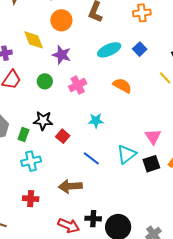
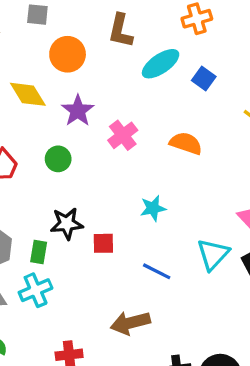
cyan ellipse: (109, 50) -> (161, 64), moved
purple star: (62, 55) -> (78, 111), turned 30
pink cross: (78, 85) -> (123, 135), moved
red square: (63, 136) -> (103, 243), turned -32
cyan cross: (31, 161) -> (36, 290), moved

